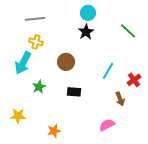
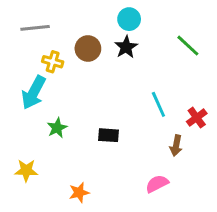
gray line: (35, 19) -> (35, 28), moved
brown circle: (66, 62) -> (88, 48), moved
cyan line: (108, 71) -> (158, 104), turned -54
brown arrow: (120, 99) -> (176, 145), turned 32

